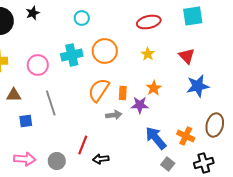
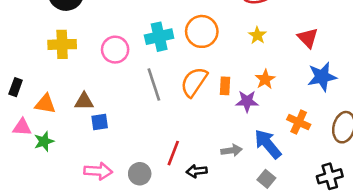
brown triangle: (14, 95) -> (84, 101), moved
gray line: (51, 103) -> (154, 84), moved
gray arrow: (114, 115) -> (231, 150), moved
orange cross: (186, 136) -> (299, 122), moved
gray square: (168, 164) -> (266, 179), moved

